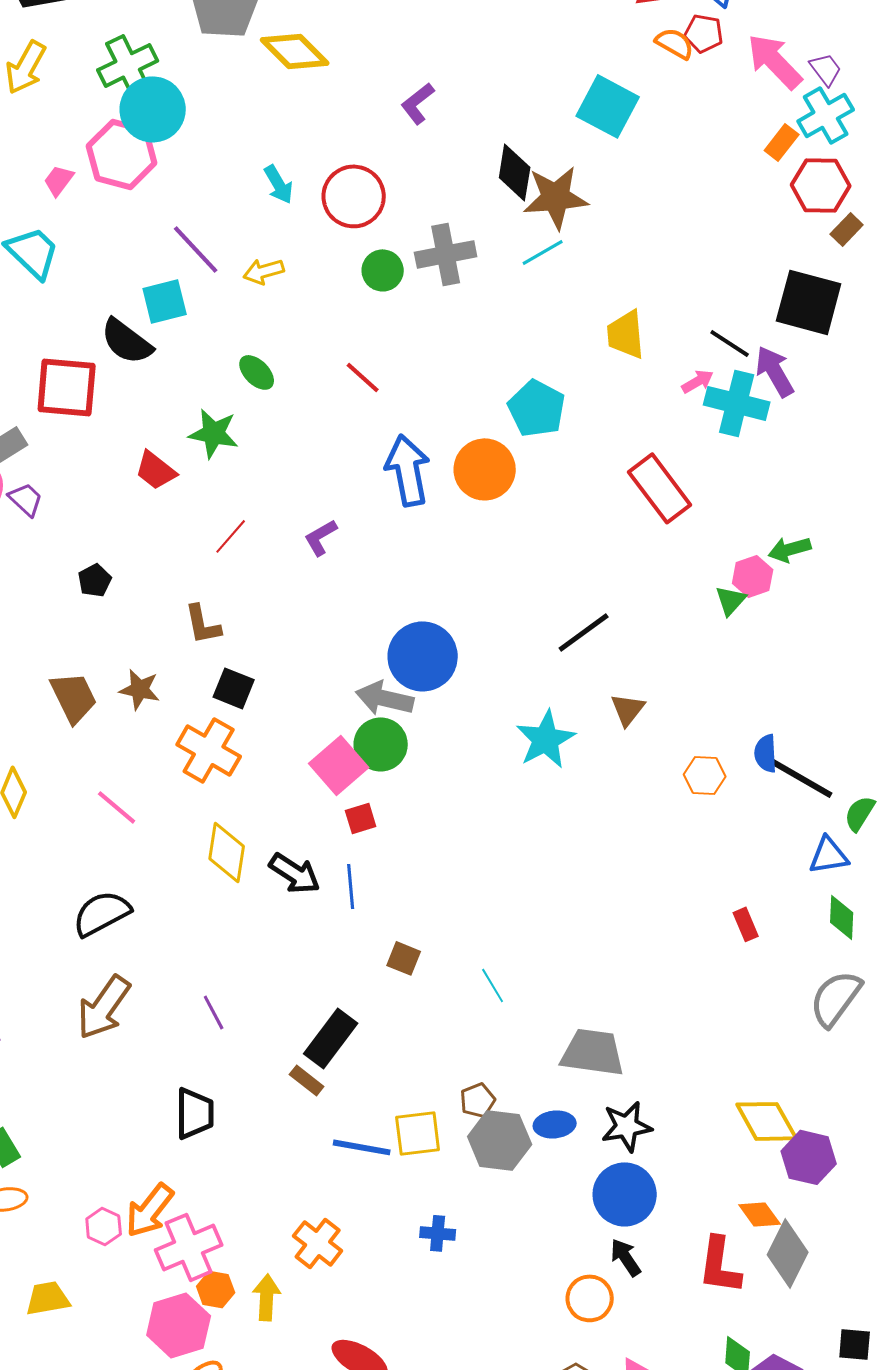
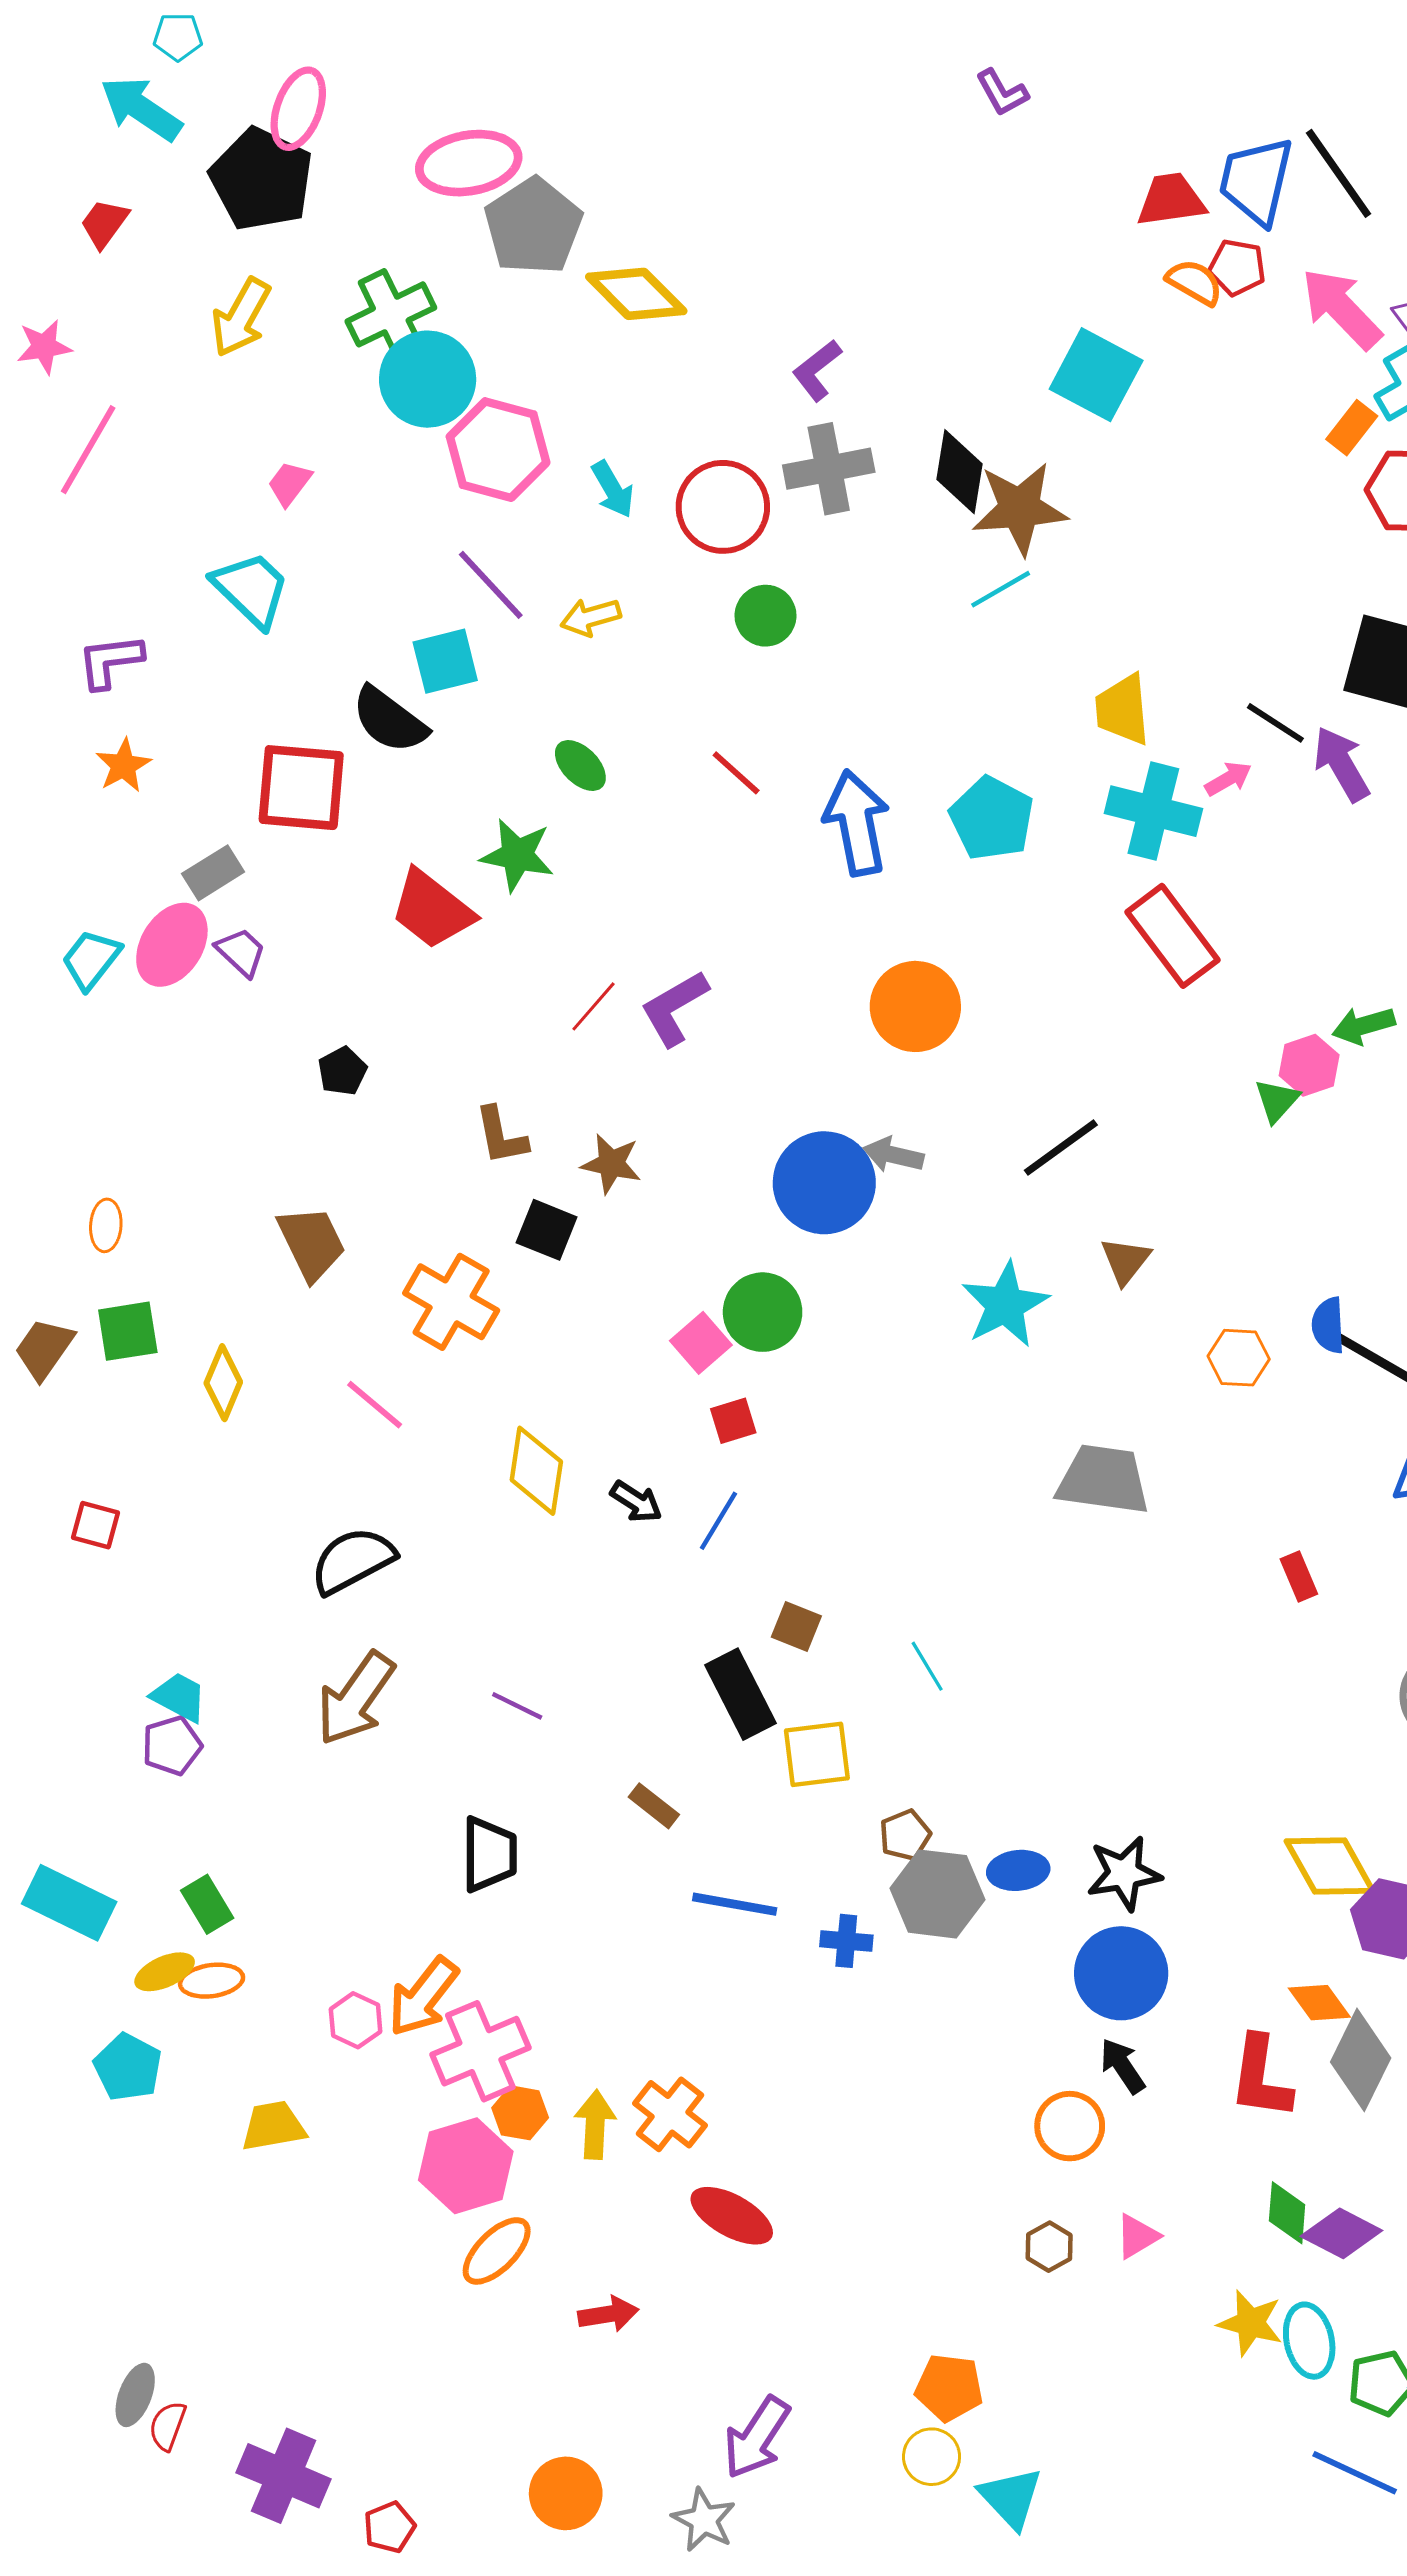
pink hexagon: (122, 154) -> (498, 450), moved
gray cross: (446, 254) -> (829, 469), moved
cyan cross: (737, 403) -> (1153, 811), moved
orange circle: (485, 469) -> (915, 1006), moved
red trapezoid: (156, 470) -> (432, 909), size x1.4
blue arrow: (408, 470) -> (857, 823), moved
red line: (231, 536) -> (594, 1006), moved
purple L-shape: (321, 537) -> (674, 1008), size x1.4
brown star: (140, 689) -> (611, 1164), moved
gray arrow: (385, 698) -> (893, 1155), moved, size x0.7
orange cross: (209, 750) -> (451, 1302), moved
pink square: (339, 765) -> (701, 1343), size x0.7
black arrow: (295, 873) -> (636, 1502), size x0.7
blue line: (351, 886) -> (718, 1521), turned 36
purple line: (214, 1012) -> (517, 1706), turned -36
black rectangle: (331, 1038) -> (741, 1694), moved, turned -64
gray trapezoid: (593, 1052) -> (1103, 1480), moved
yellow square: (418, 1133) -> (817, 1754), moved
blue cross: (438, 1233) -> (846, 1941), moved
orange cross: (318, 1243) -> (670, 2114), moved

